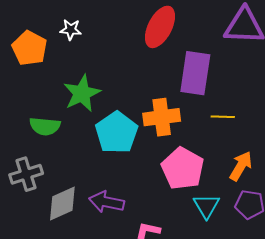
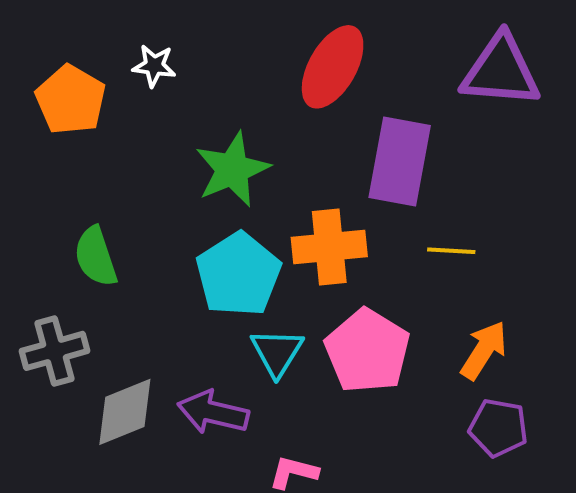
green star: (82, 93) -> (232, 169), moved
green semicircle: (45, 126) -> (96, 257), turned 64
cyan triangle: (206, 206) -> (277, 352), moved

